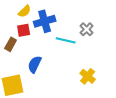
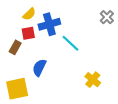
gray cross: (87, 29) -> (107, 17), moved
cyan line: (66, 40) -> (71, 43), turned 30

